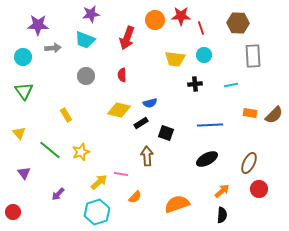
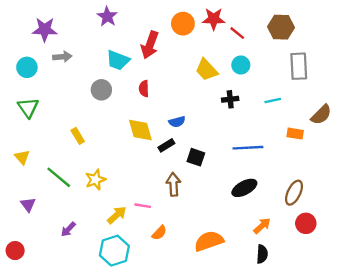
purple star: (91, 14) -> (107, 17), turned -30
red line: (201, 28) -> (237, 33), turned -32
cyan trapezoid: (85, 40) -> (118, 60), moved
yellow trapezoid: (175, 59) -> (207, 70), turned 40
yellow diamond: (119, 110) -> (140, 130), turned 60
brown semicircle: (274, 115) -> (321, 115), moved

